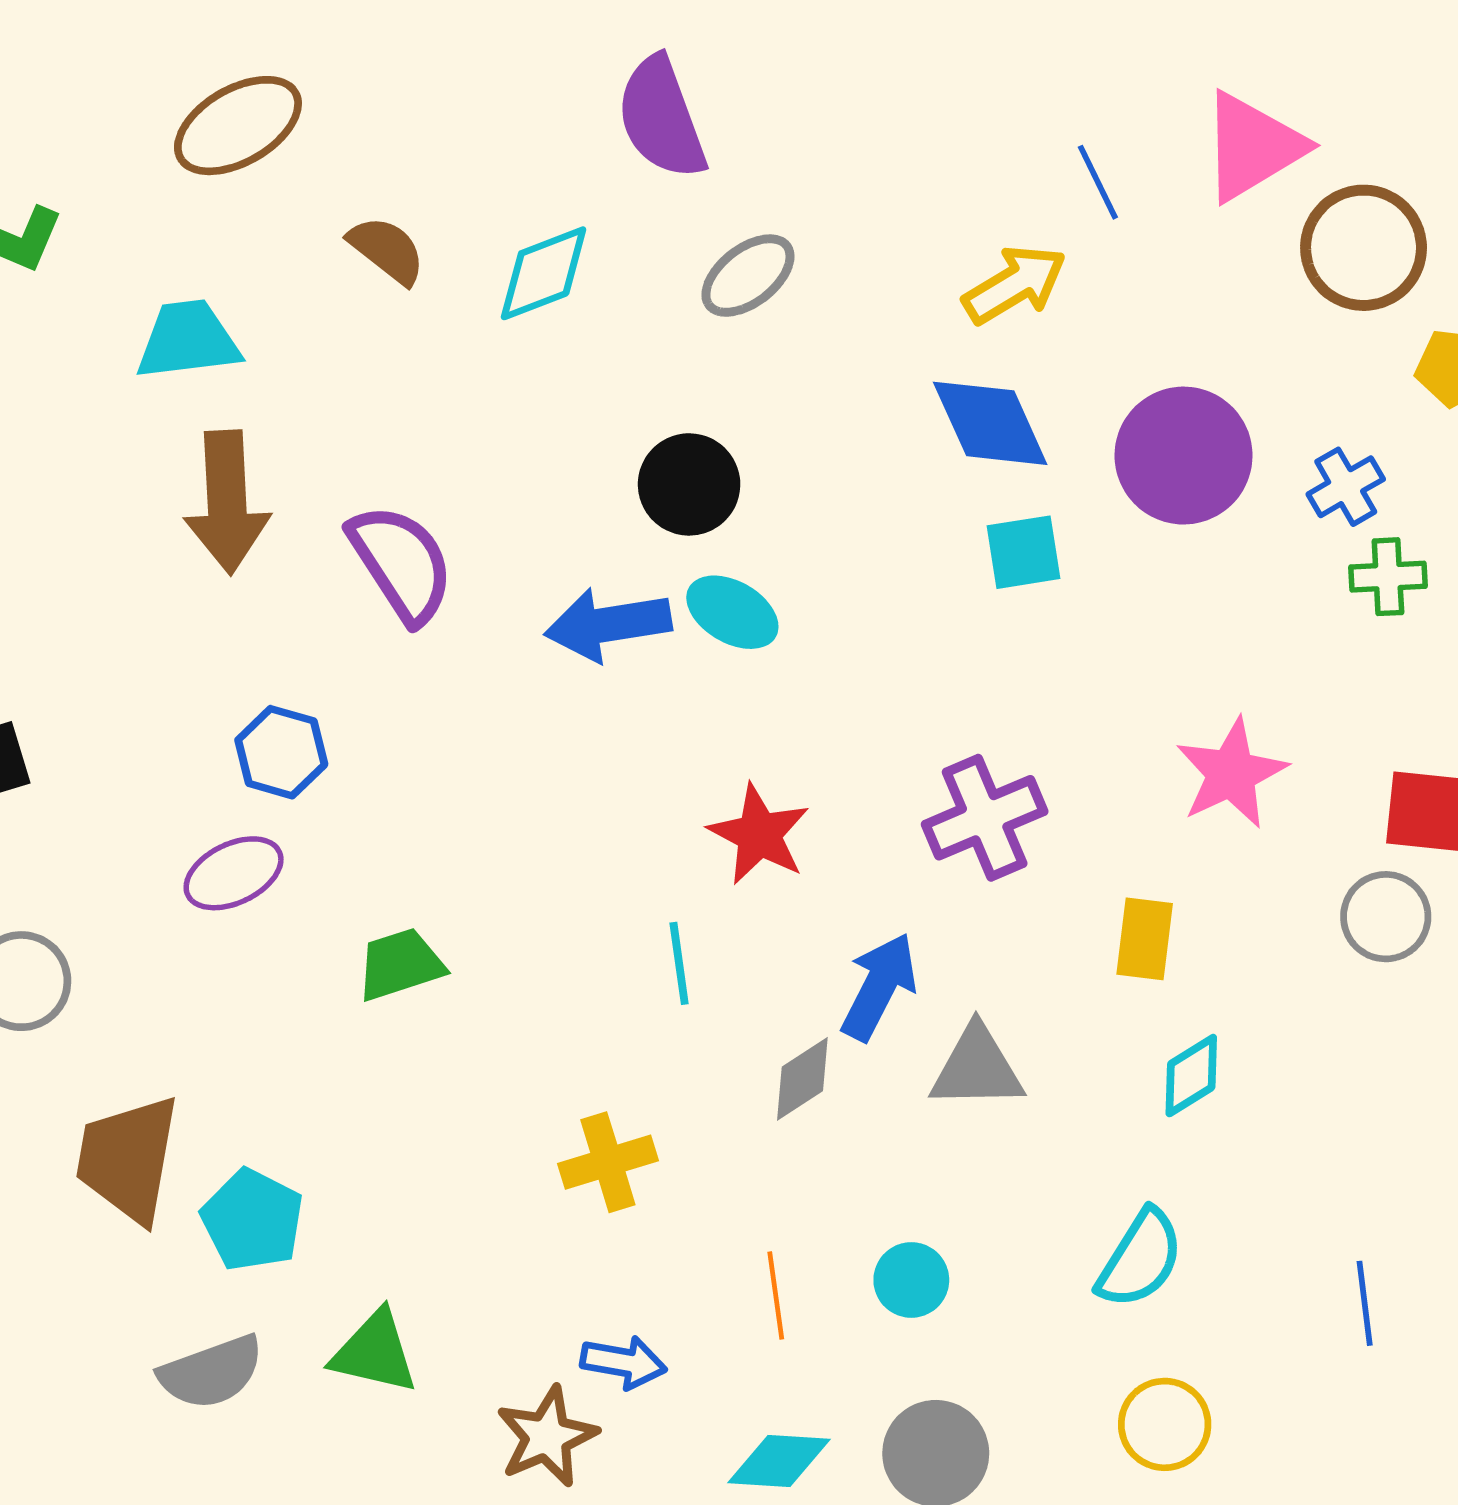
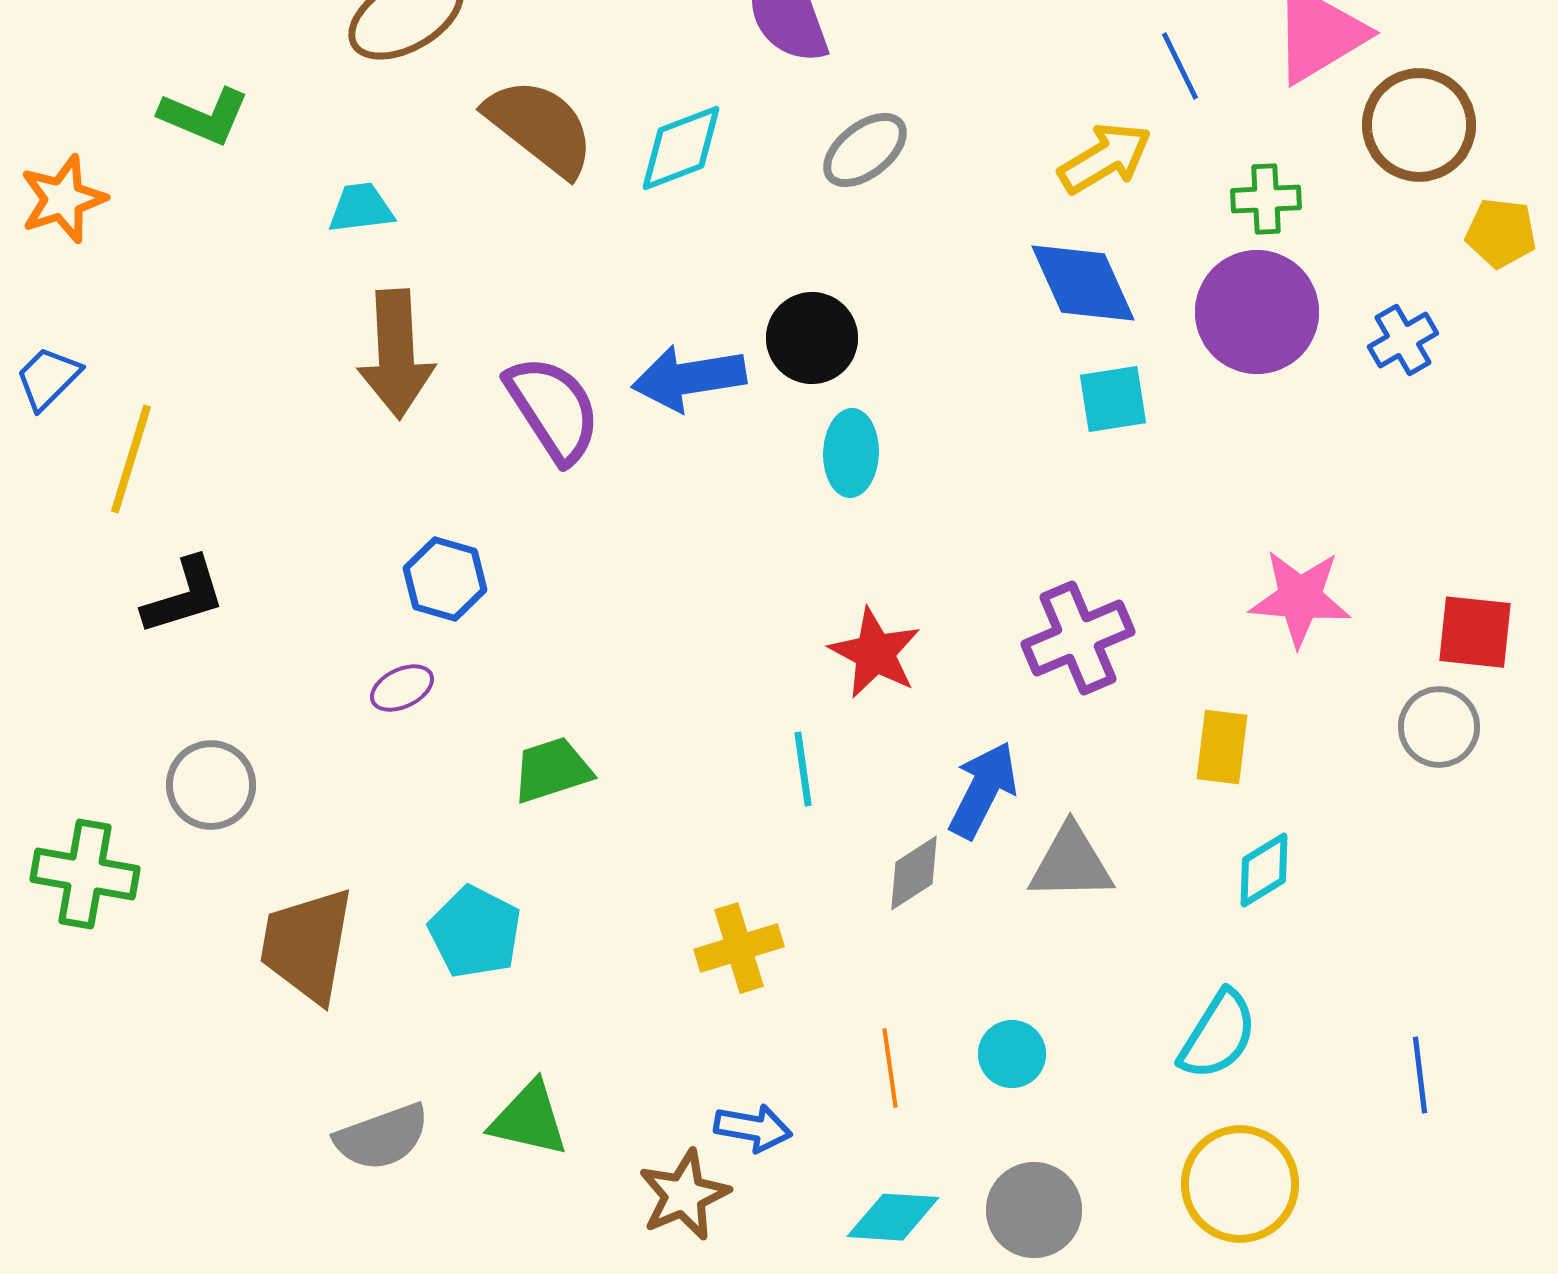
brown semicircle: (387, 250) -> (540, 127), size x1.6
cyan trapezoid: (188, 340) -> (361, 208), size x0.7
green cross: (1388, 577) -> (1266, 199), moved
cyan ellipse: (732, 612) -> (851, 453), turned 62
blue arrow: (608, 624) -> (689, 378), moved
pink star: (1231, 773) -> (1300, 598), turned 30
purple ellipse: (234, 873) -> (402, 688), size x0.7
cyan pentagon: (252, 1220) -> (475, 932), moved
yellow circle: (1165, 1424) -> (1240, 1184), size x1.4

